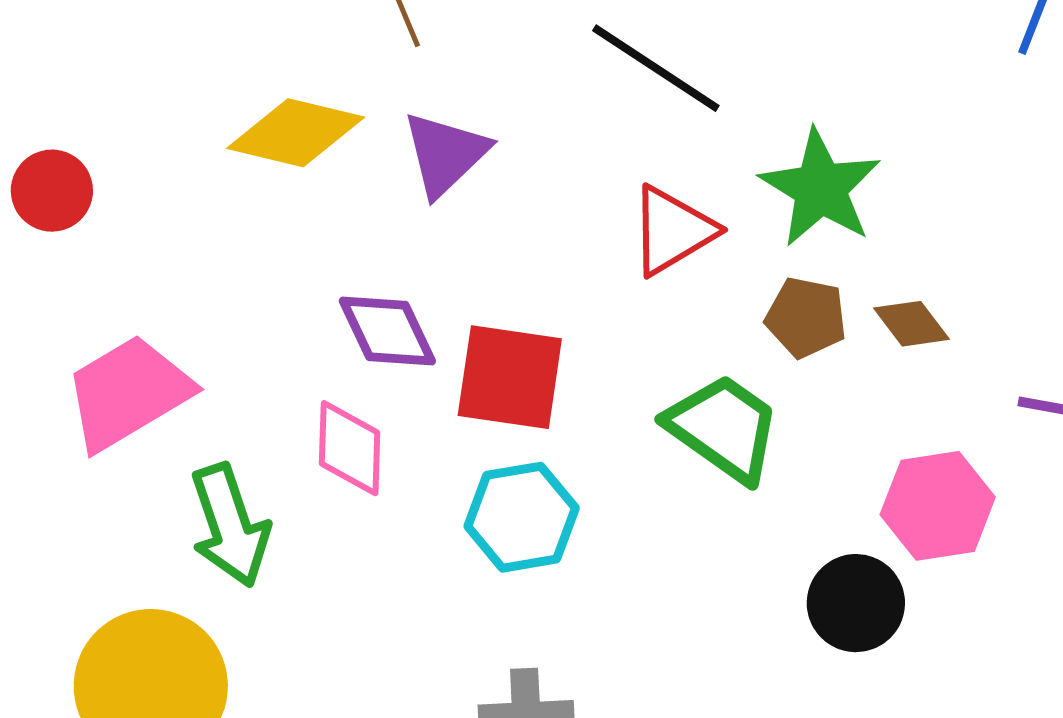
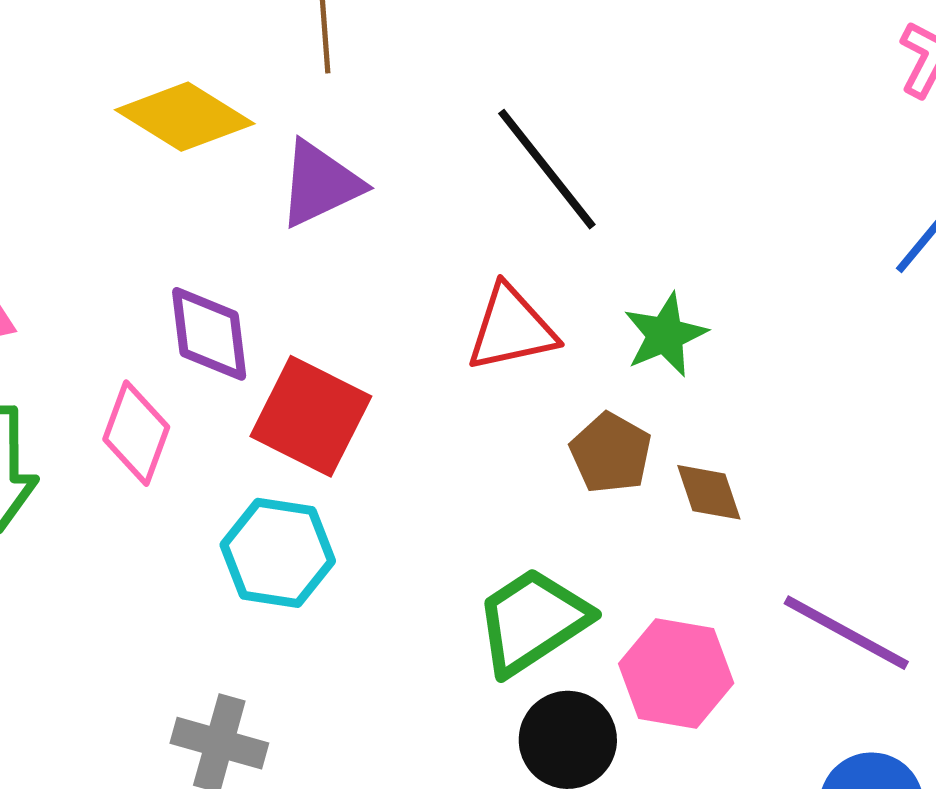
green star: (820, 188) -> (665, 335), size x0.7
green trapezoid: (723, 428) -> (532, 621), moved, turned -87

